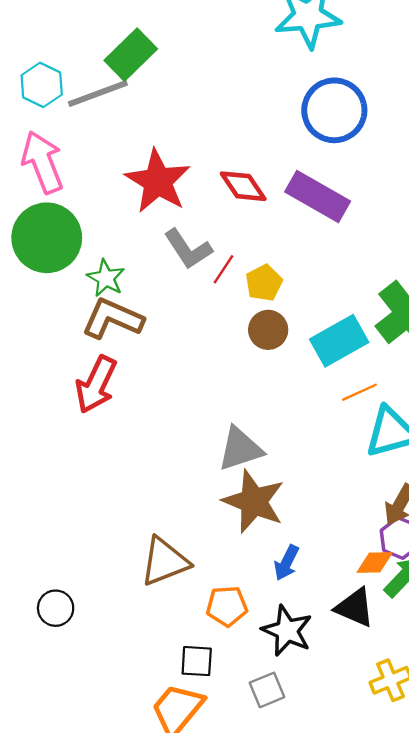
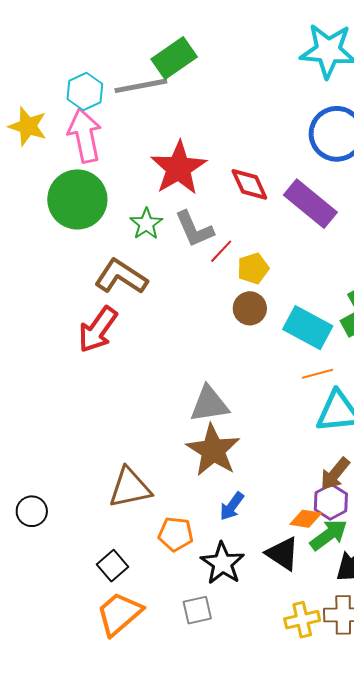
cyan hexagon: (42, 85) -> (85, 92), moved
green star: (106, 278) -> (146, 224), moved
cyan rectangle: (339, 341) -> (308, 328), turned 48
black square: (197, 661) -> (112, 566), moved, turned 36

